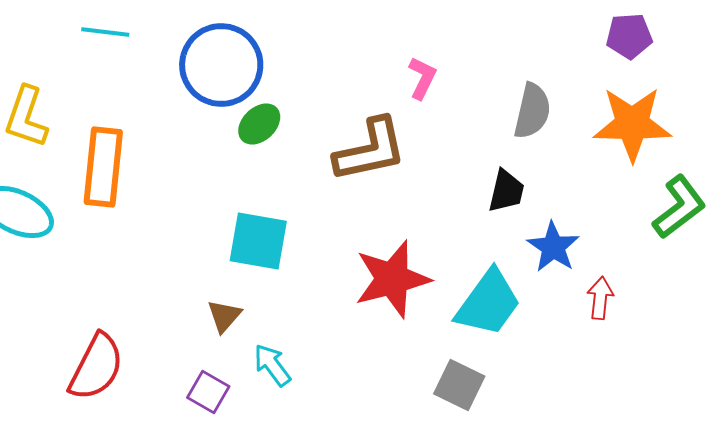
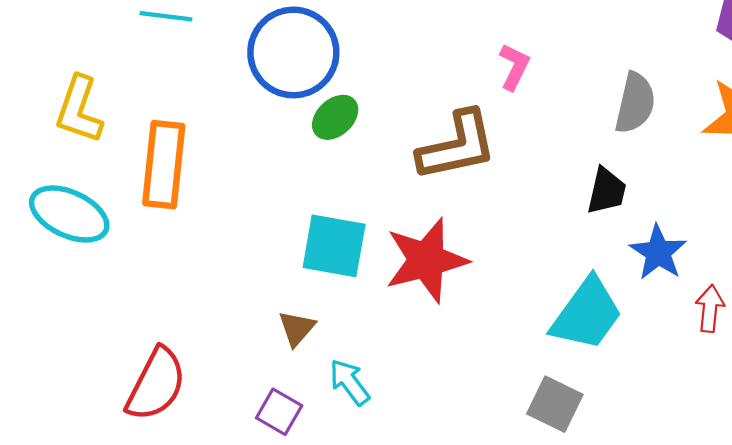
red star: (392, 279) -> (426, 260), moved

